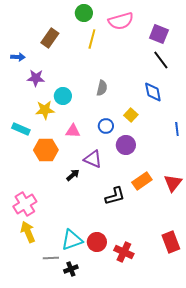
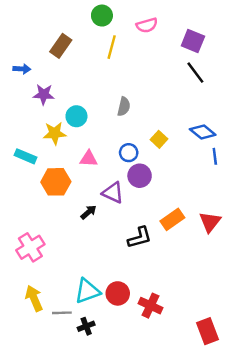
pink semicircle: (121, 21) -> (147, 25), size x0.7
blue diamond: (153, 92) -> (203, 132), moved, turned -40
purple circle: (126, 145) -> (140, 176), moved
yellow arrow: (28, 232) -> (34, 298), moved
red rectangle: (171, 242) -> (208, 331), moved

